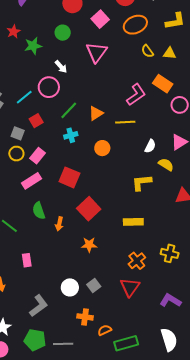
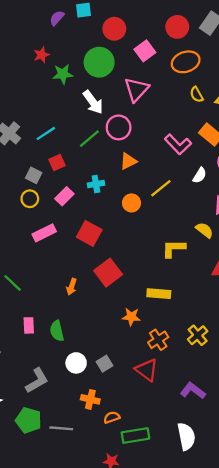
green circle: (63, 33) -> (99, 62), size x1.6
white arrow: (61, 67) -> (93, 102), size x1.5
pink circle: (49, 87) -> (119, 127), moved
pink L-shape: (136, 95) -> (178, 144), turned 75
green line: (69, 110) -> (89, 139), moved
yellow line: (125, 122) -> (161, 188), moved, turned -42
white semicircle: (150, 146) -> (200, 175), moved
pink rectangle: (38, 156) -> (64, 196), moved
green semicircle: (39, 211) -> (57, 331), moved
orange star: (89, 245) -> (131, 317), moved
yellow cross: (170, 253) -> (198, 335), turned 30
red triangle: (130, 287) -> (147, 370), turned -35

